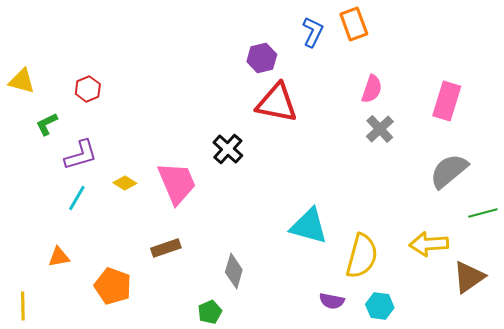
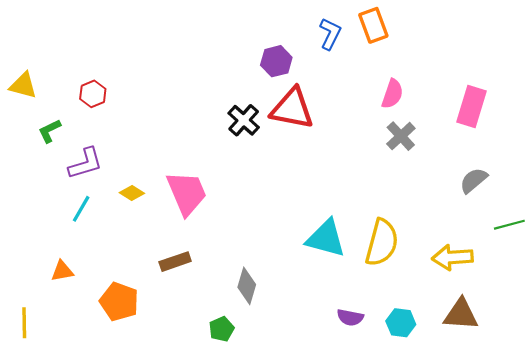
black cross: (228, 149) -> (244, 120), moved
gray semicircle: (449, 171) -> (474, 180), size x0.7
yellow semicircle: (362, 256) -> (382, 243), moved
brown triangle: (469, 277) -> (461, 314), moved, turned 39

